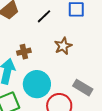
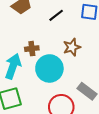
cyan circle: (37, 84) -> (49, 68), moved

